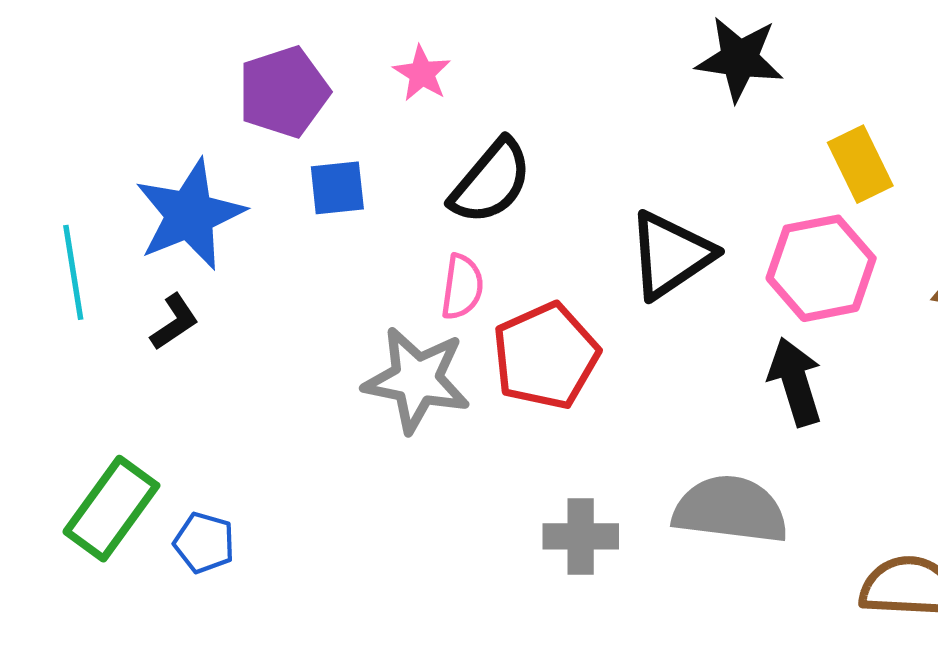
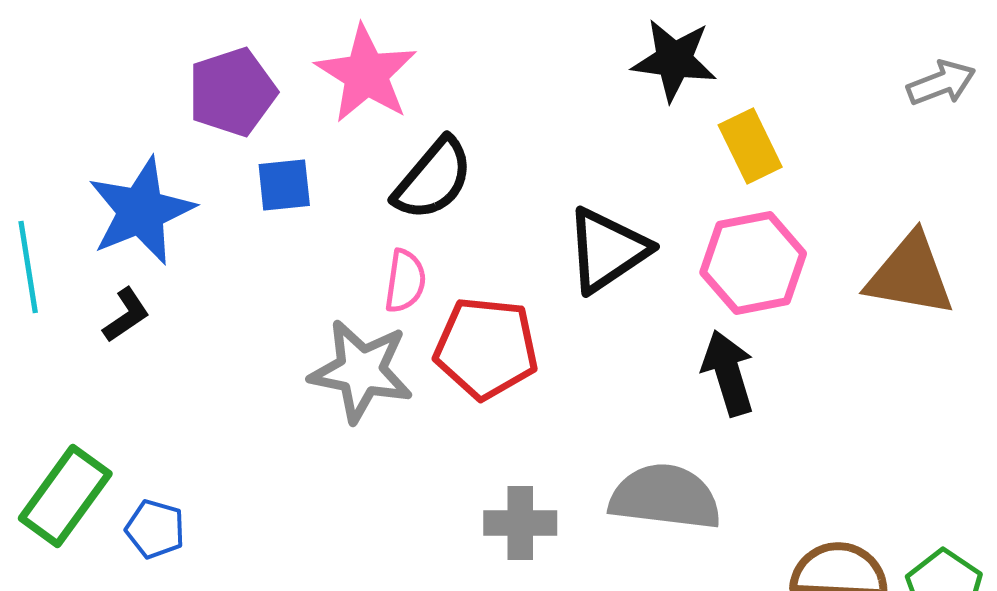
pink star: (422, 73) -> (366, 74), size x1.8
yellow rectangle: (860, 164) -> (750, 146), moved
red pentagon: (546, 356) -> (486, 348), turned 30

